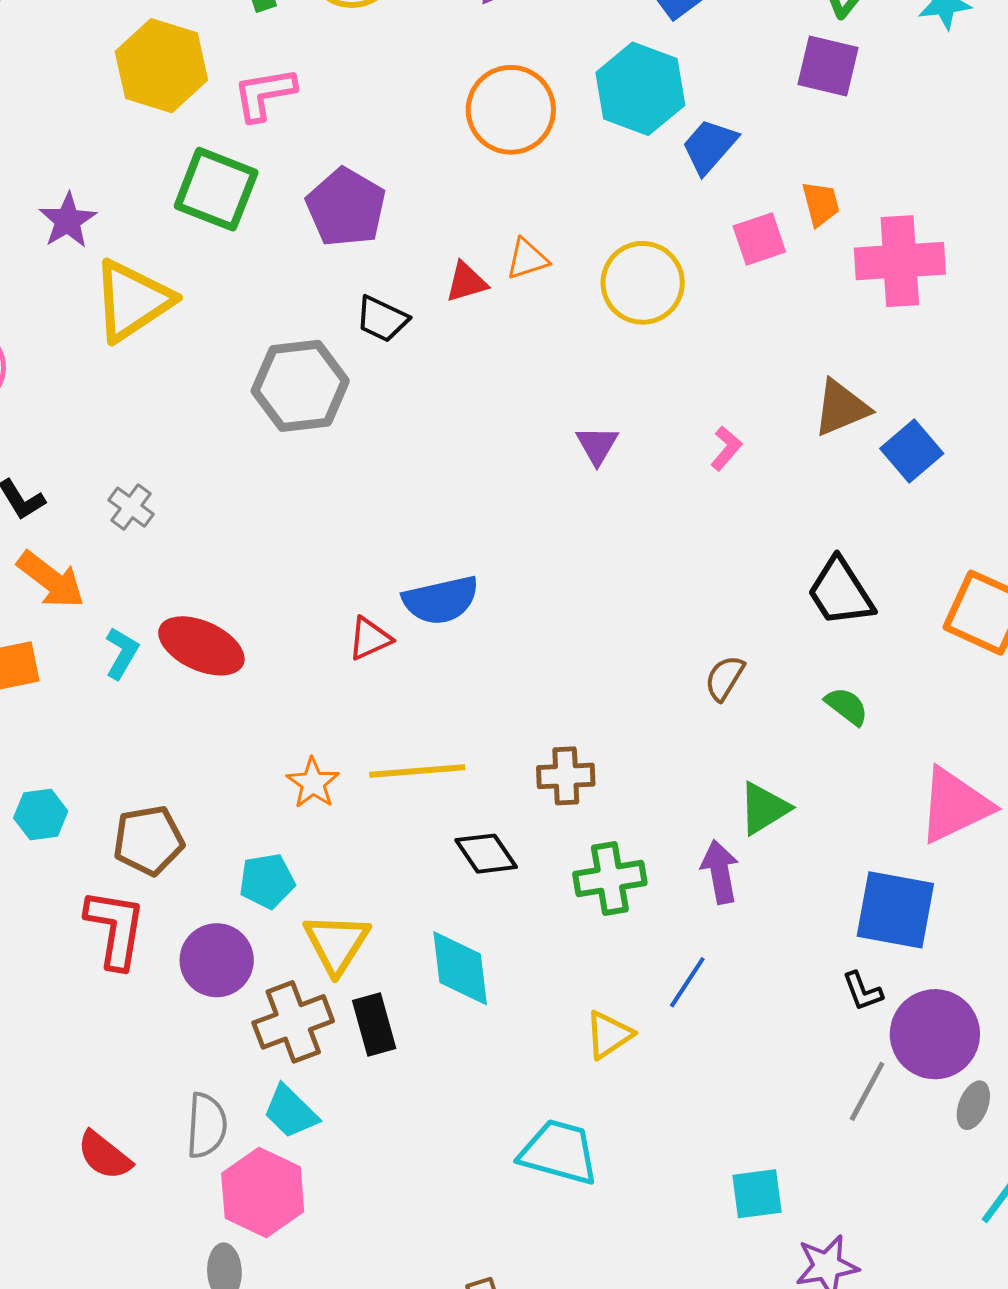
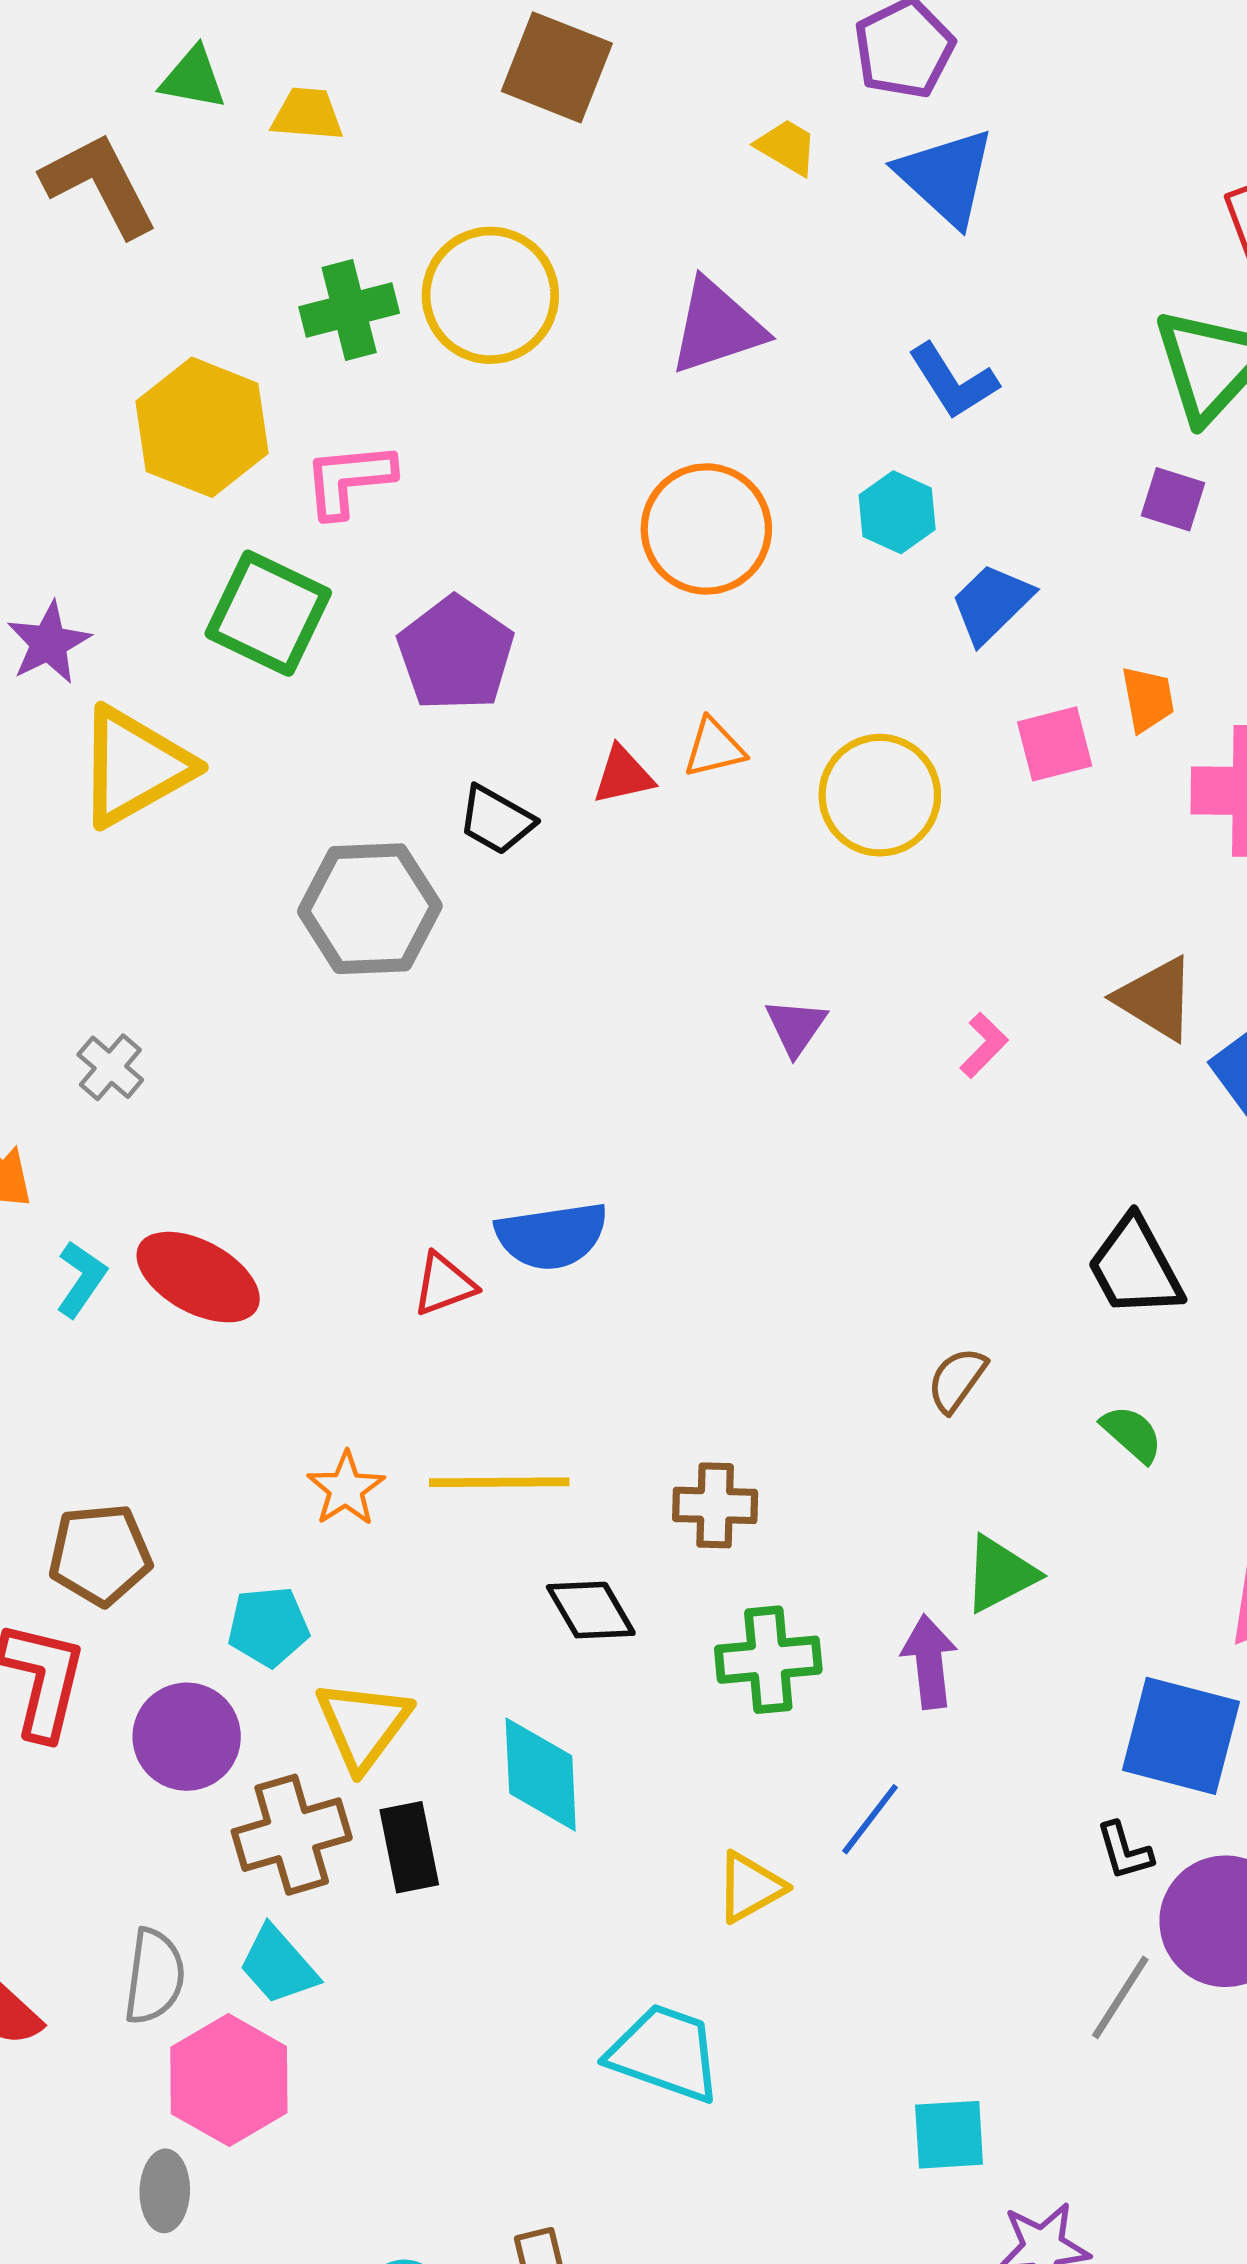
purple square: (828, 66) -> (1173, 499), size x0.7
cyan hexagon: (640, 89) -> (897, 512), size x0.6
brown triangle: (841, 408) -> (1156, 999), turned 50

